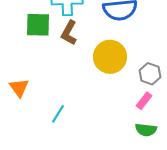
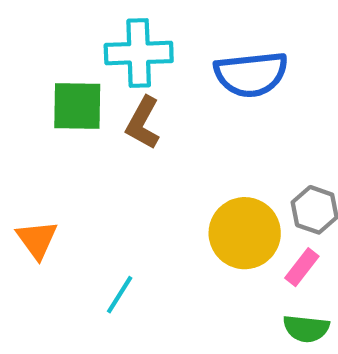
yellow circle: (110, 57) -> (245, 233), moved

